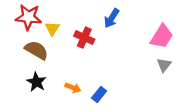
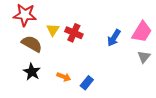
blue arrow: (112, 18) -> (114, 38), moved
yellow triangle: (52, 28) -> (53, 30), moved

